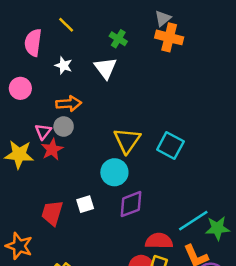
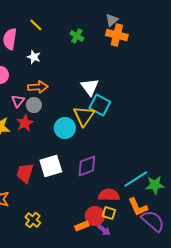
white triangle: (106, 68) -> (90, 87), moved
pink triangle: (43, 132) -> (18, 101), moved
cyan square: (170, 146) -> (100, 105), moved
cyan circle: (114, 172) -> (65, 128), moved
white square: (85, 204) -> (51, 166), size x1.6

